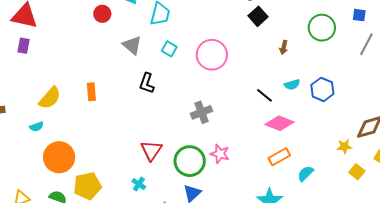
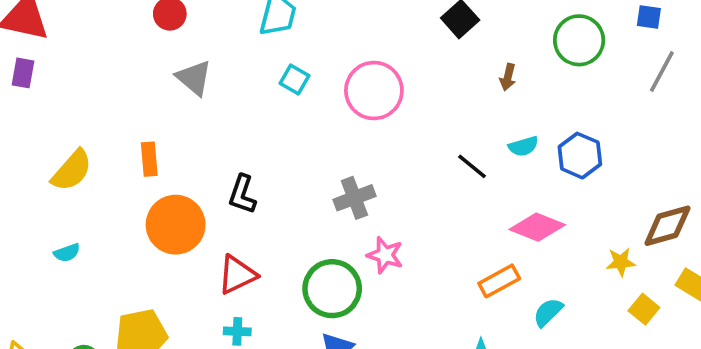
gray triangle: (132, 45) -> (194, 78), moved
black L-shape: (147, 83) -> (242, 194), moved
pink diamond: (280, 123) -> (537, 227), moved
cyan semicircle: (37, 127) -> (67, 253), moved
red triangle: (151, 150) -> (237, 275), moved, turned 30
pink star: (220, 154) -> (385, 255), moved
orange circle: (59, 157) -> (176, 225), moved
cyan cross: (139, 184) -> (237, 331), turned -32

